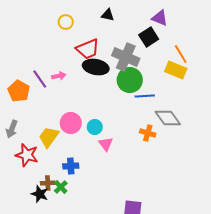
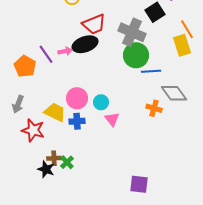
black ellipse: (96, 67) -> (85, 44), moved, turned -30
yellow rectangle: (176, 70) -> (182, 45), turned 50
yellow trapezoid: (49, 137) -> (55, 112), turned 80
blue cross: (71, 166) -> (77, 121), moved

